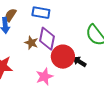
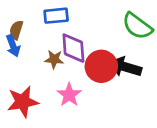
black arrow: (79, 62) -> (125, 67), size x1.6
pink star: (44, 76) -> (69, 95), moved

